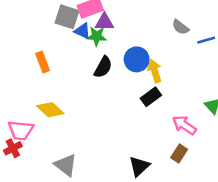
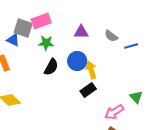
purple triangle: (104, 22) -> (81, 32), moved
blue triangle: (82, 31) -> (13, 40), moved
pink arrow: (184, 125) -> (114, 112), turned -66

